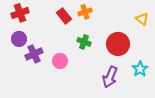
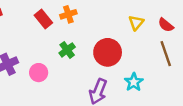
yellow triangle: (142, 19) -> (136, 23), turned 32
green cross: (84, 42) -> (67, 50), turned 32

